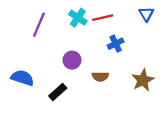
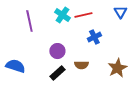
purple line: (39, 25) -> (29, 21), turned -35
black rectangle: (58, 92) -> (57, 73), moved

